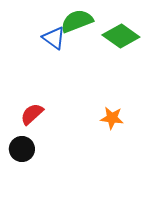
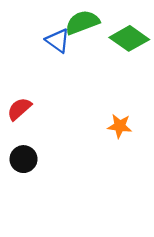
red semicircle: (32, 114) -> (19, 109), moved

